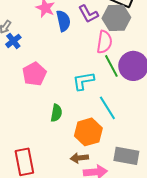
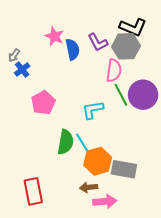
cyan line: (107, 108) -> (84, 145), moved
green semicircle: (56, 113) -> (65, 142), size x1.4
gray rectangle: (126, 156) -> (124, 169), moved

